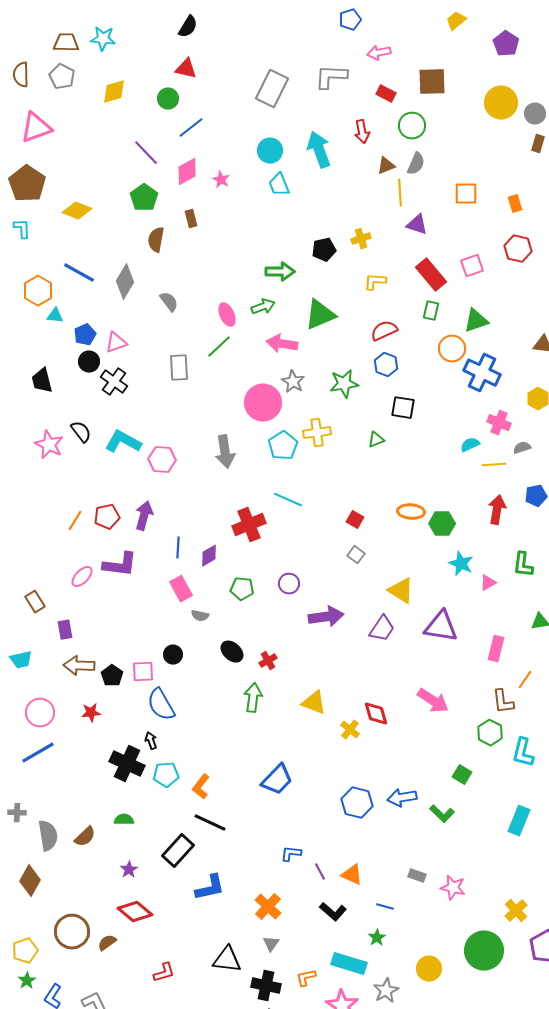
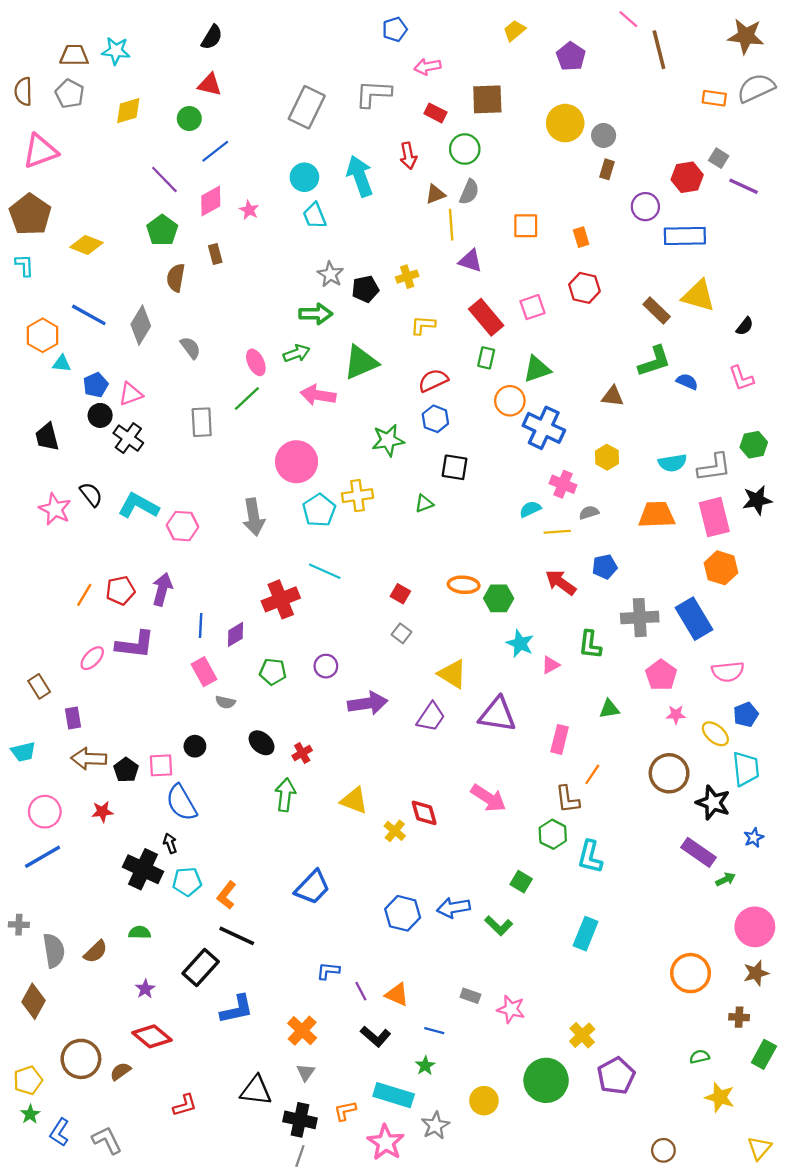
gray star: (293, 382) -> (330, 274), moved
red arrow: (497, 510) -> (561, 583), turned -64

